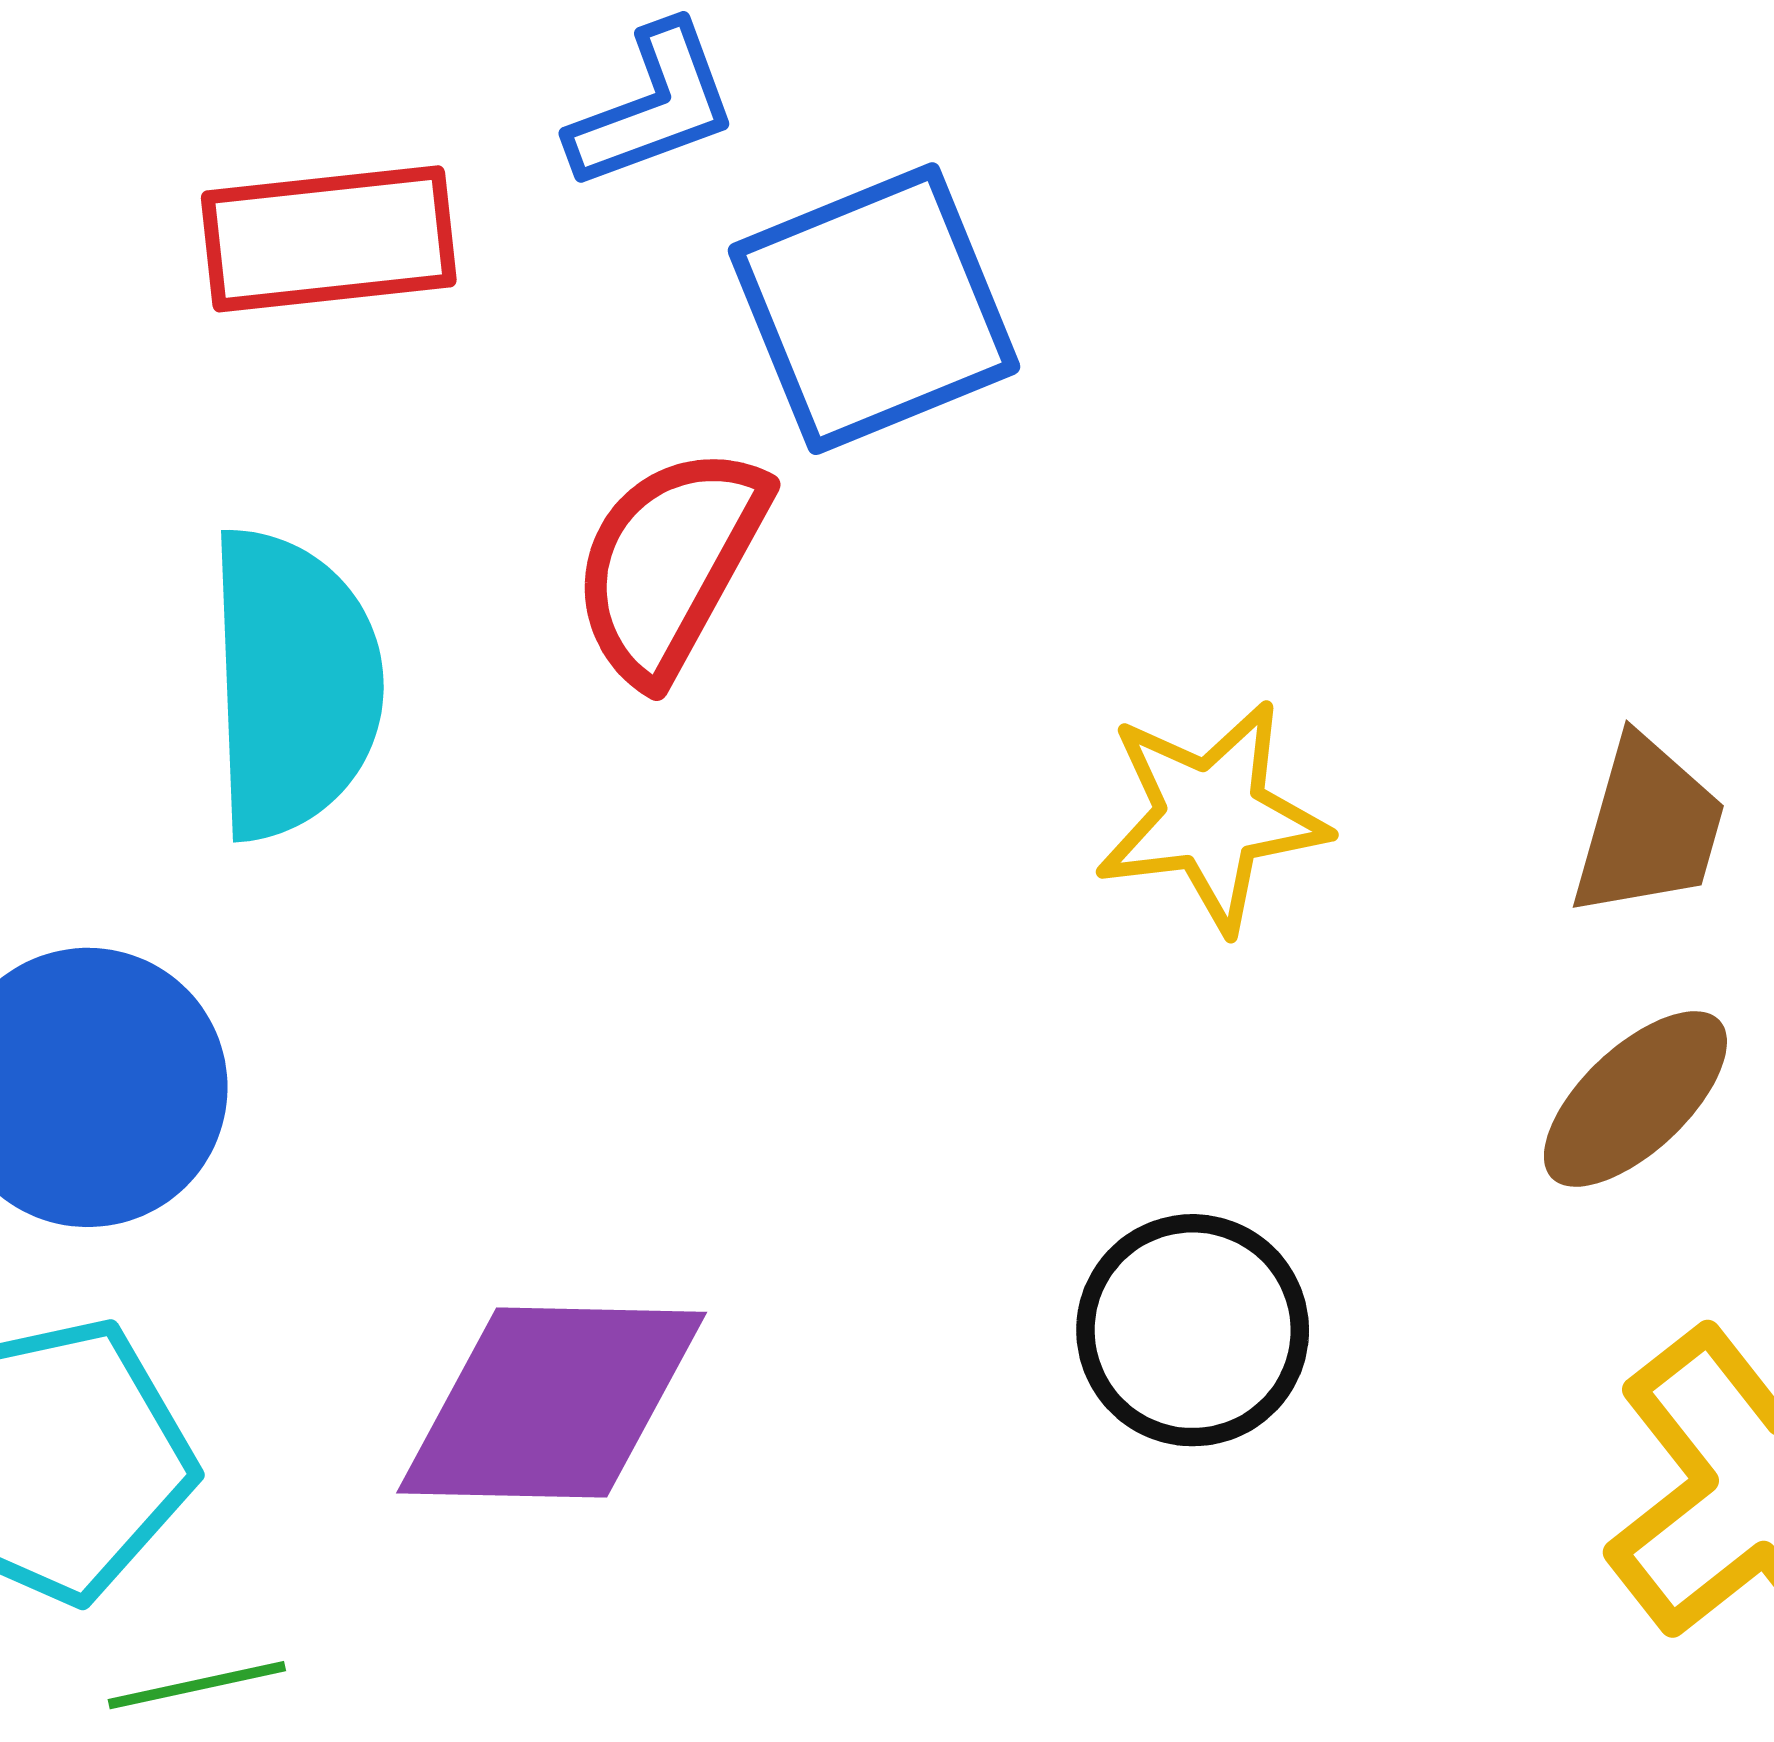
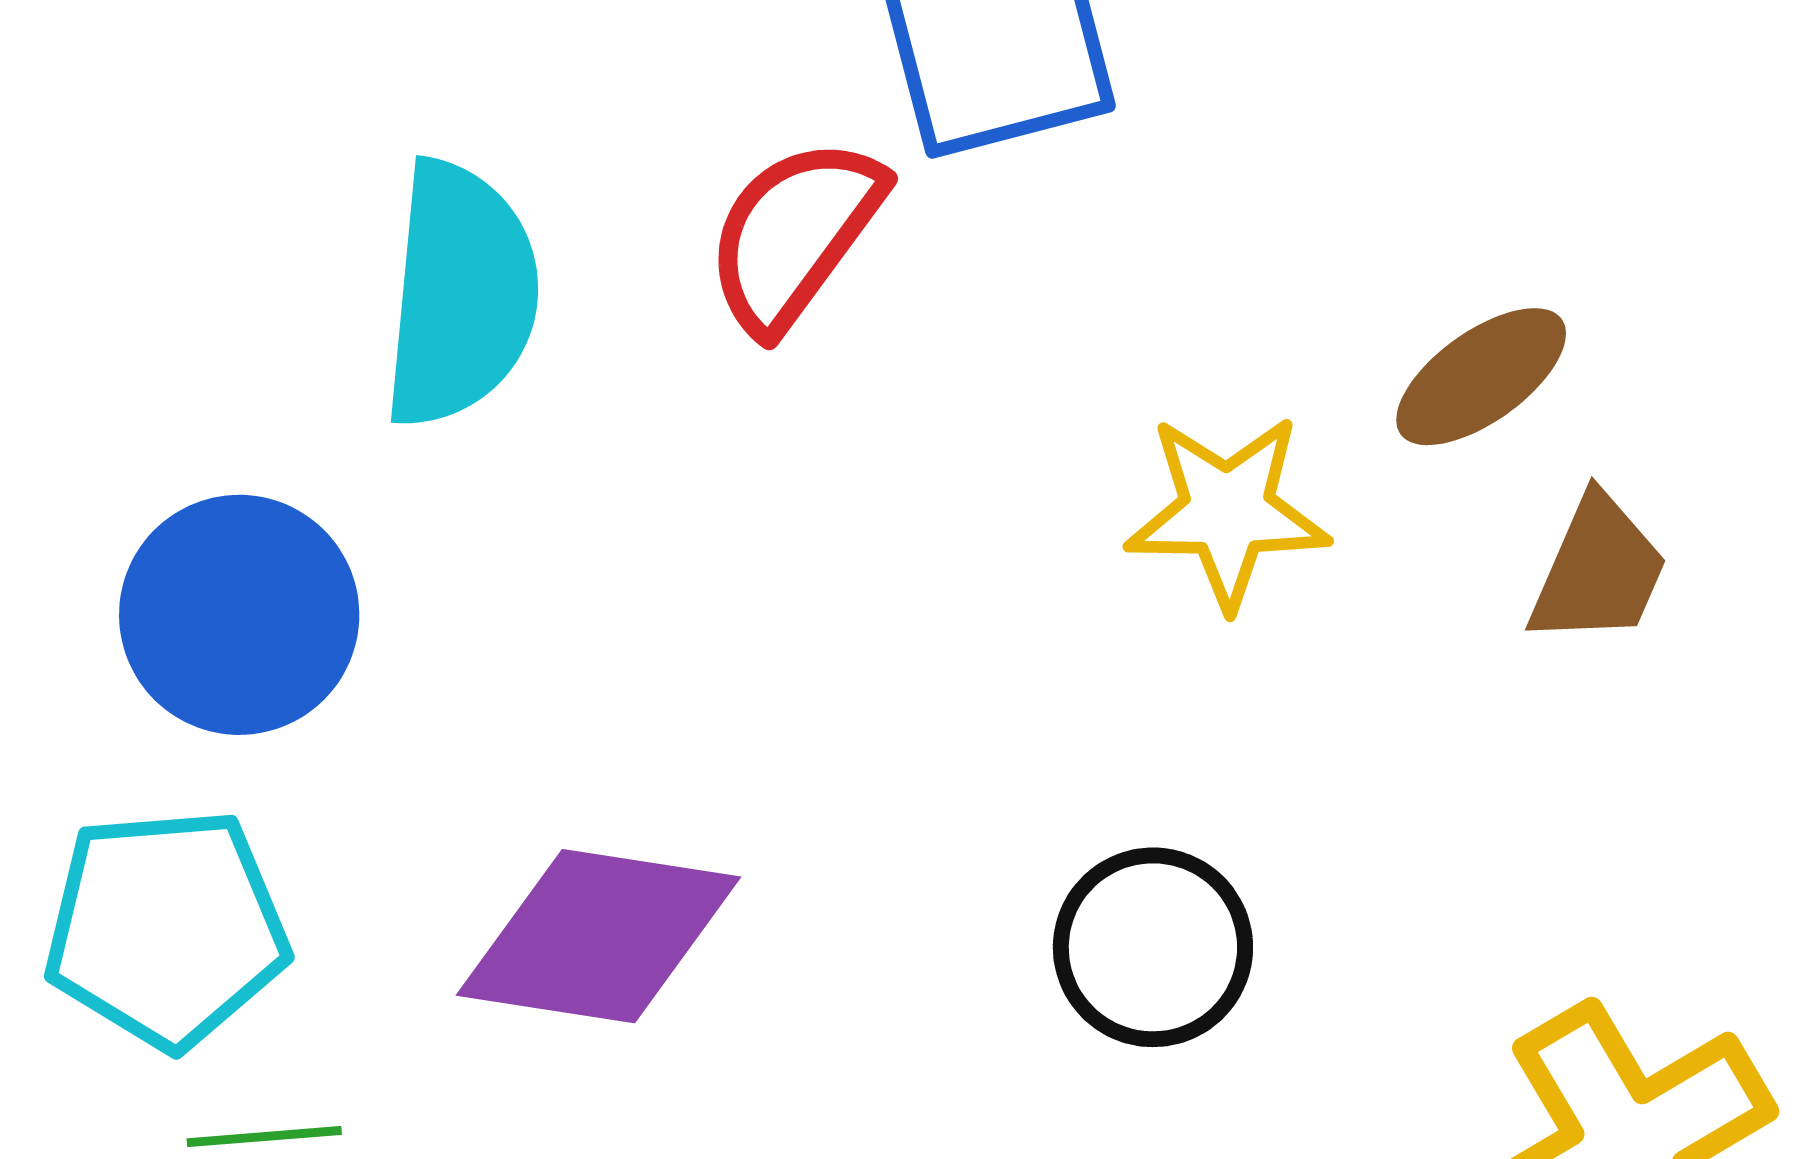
brown ellipse: (1635, 1099) -> (1481, 377), moved

